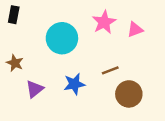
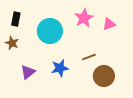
black rectangle: (14, 15) -> (16, 19), moved
brown star: (15, 63) -> (12, 43), moved

